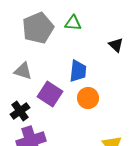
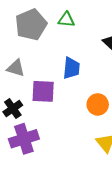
purple square: (50, 94) -> (43, 91), turned -30
orange circle: (88, 98) -> (98, 104), moved

